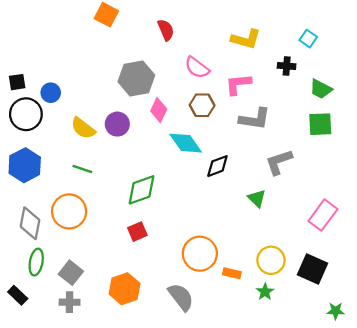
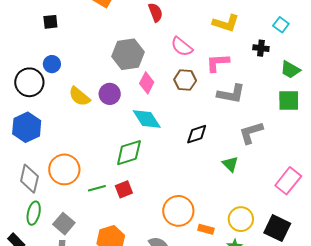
black square: (17, 82) -> (50, 22), moved
cyan diamond: (186, 143) -> (147, 119), moved
green line: (82, 169) -> (97, 188), moved, turned -36

